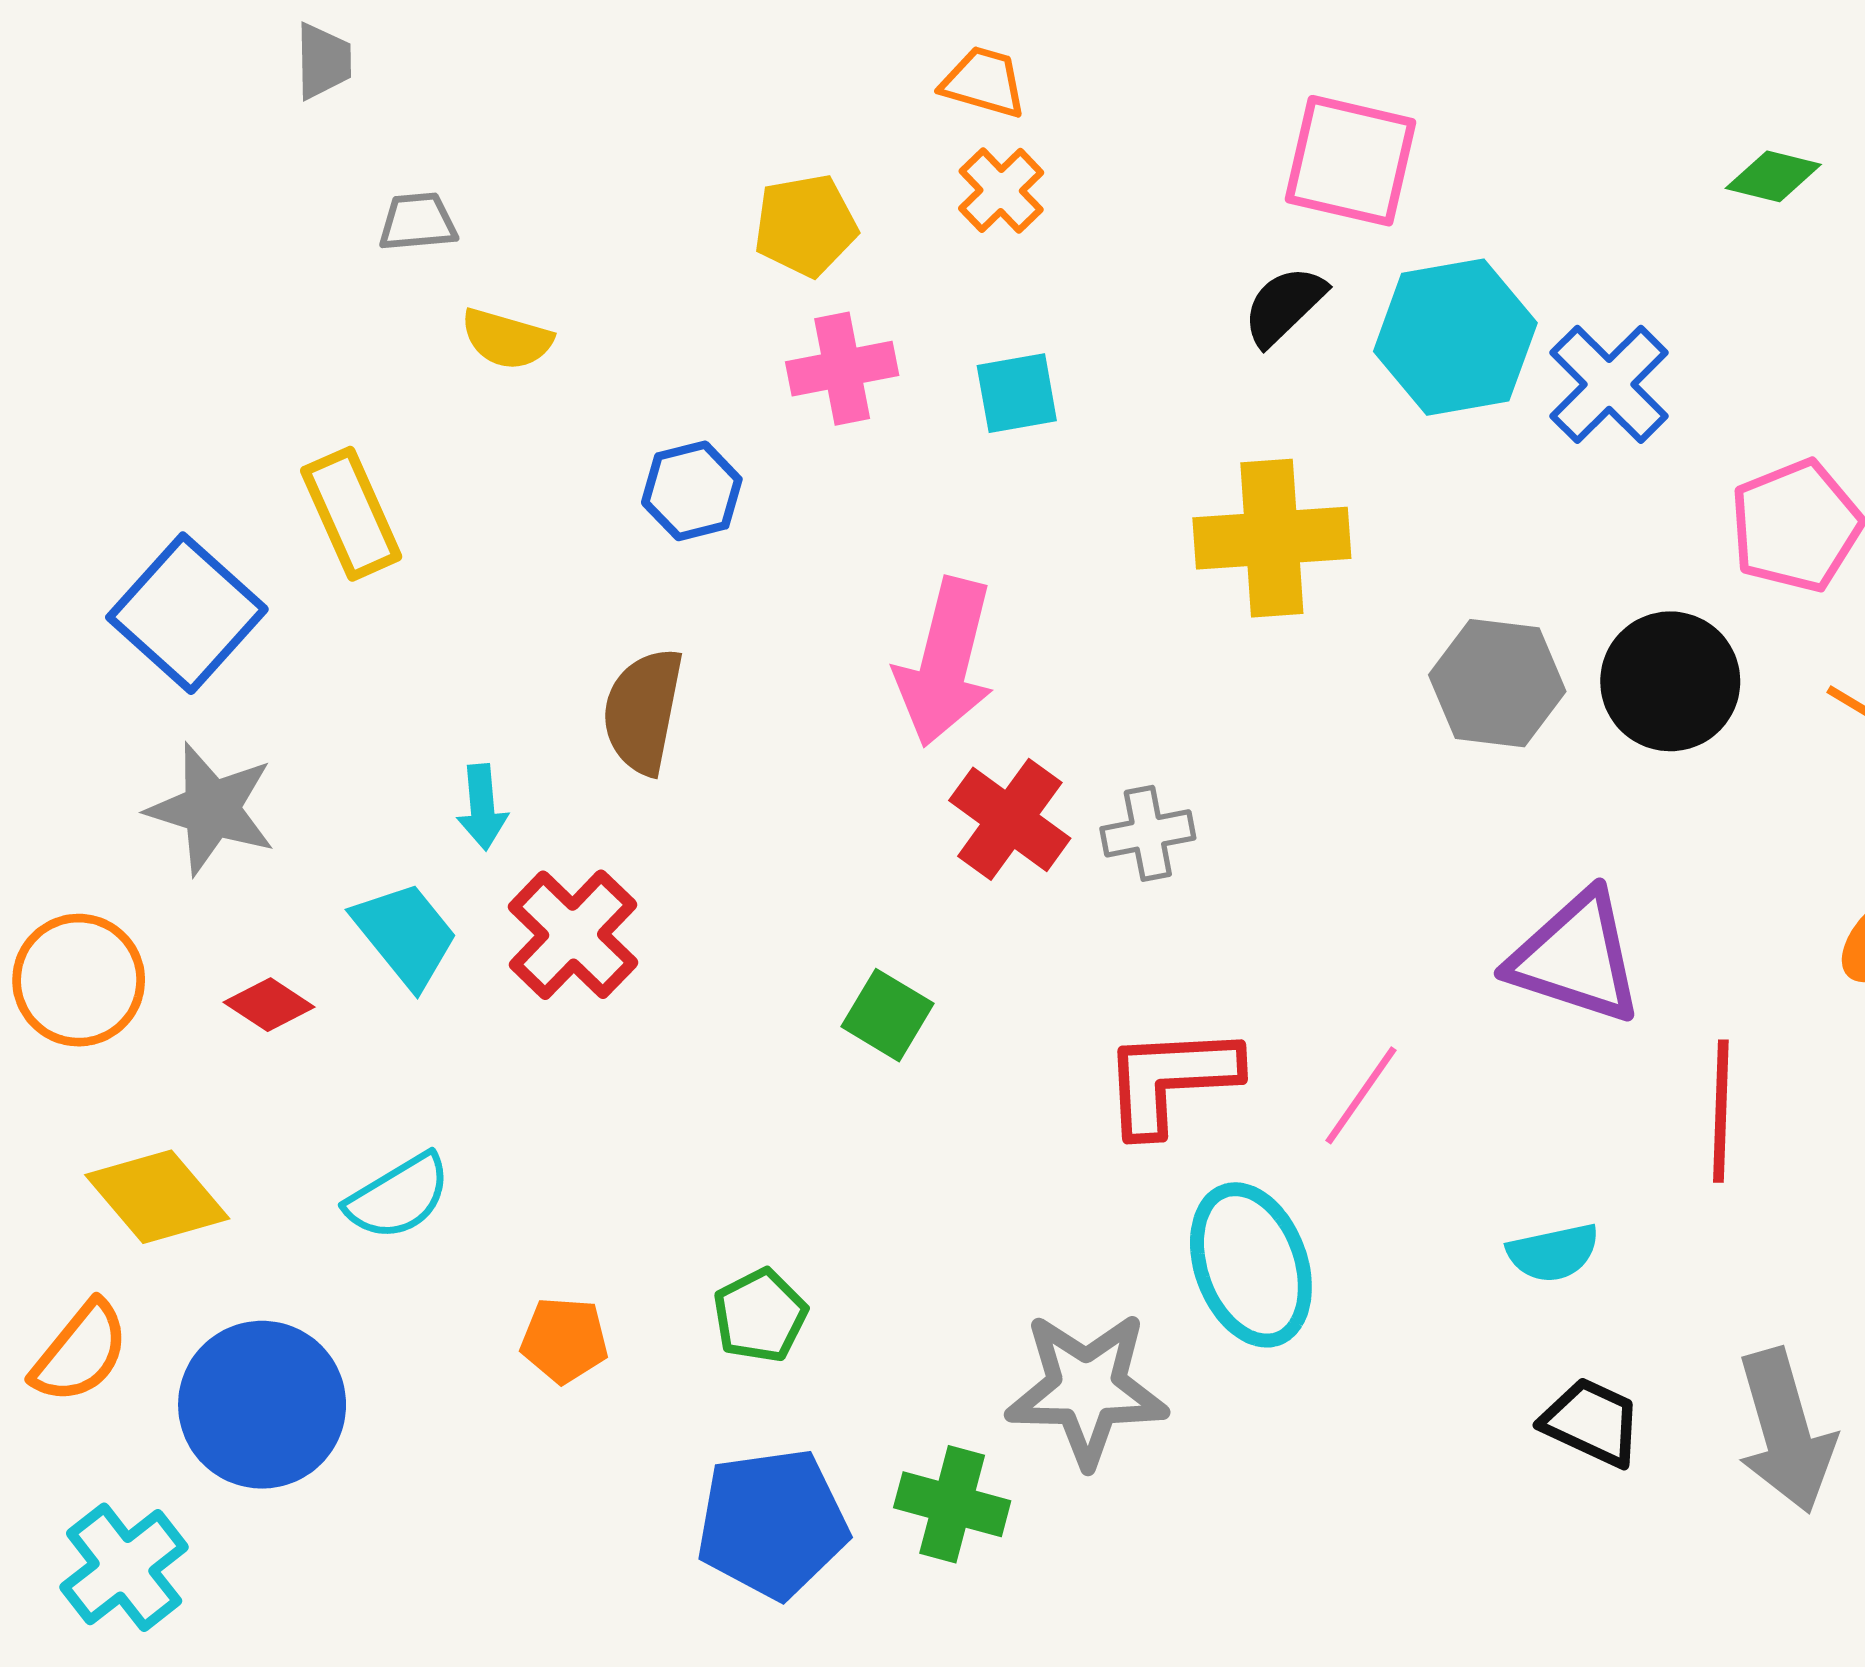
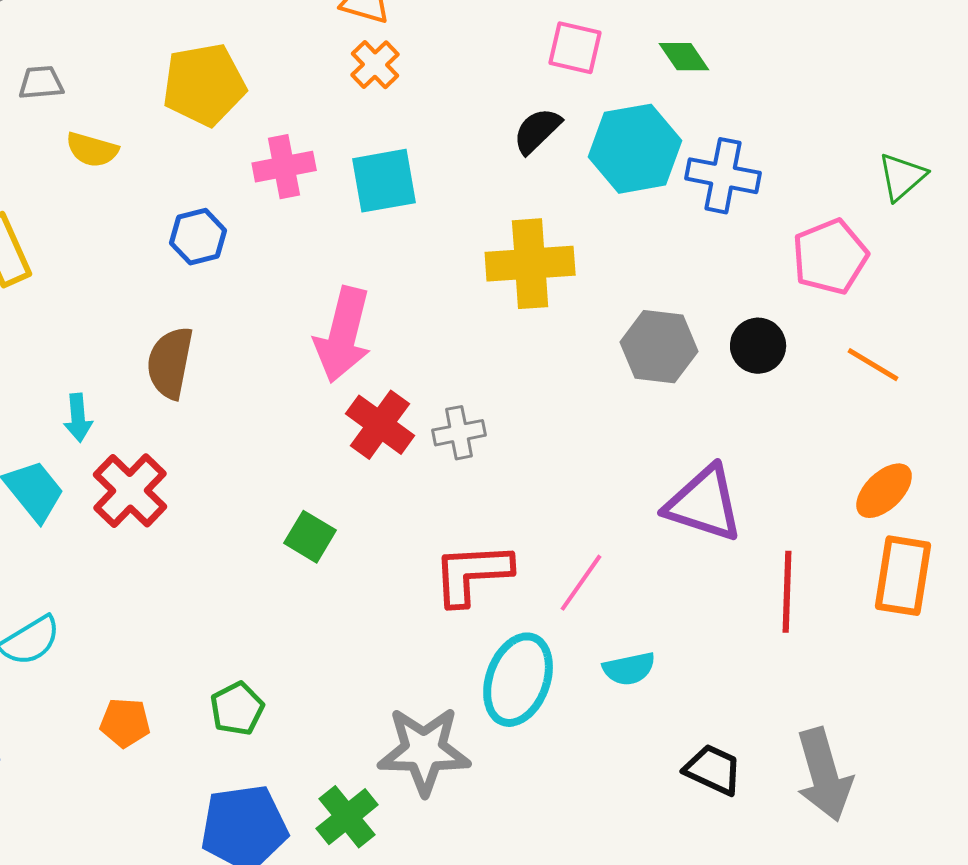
pink square: (1351, 161) -> (575, 48), size x0.7
green diamond: (1773, 176) -> (684, 57), moved, turned 42
yellow pentagon: (805, 225) -> (204, 85), moved, size x1.4
blue cross: (1609, 384) -> (723, 176), turned -34
cyan square: (1017, 393) -> (384, 181), size x1.4
black circle: (1670, 681) -> (758, 346), size x0.7
cyan semicircle: (1553, 1253) -> (629, 669), moved
cyan ellipse: (1251, 1265) -> (518, 680), turned 40
green cross: (952, 1504) -> (347, 817), turned 36

